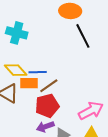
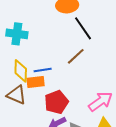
yellow diamond: (16, 70) -> (21, 71), turned 50
brown line: (49, 86) -> (76, 56), moved

